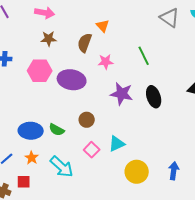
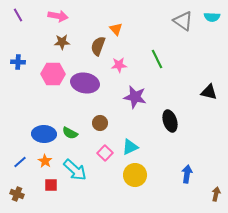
black ellipse: (154, 97) -> (170, 121), moved
yellow circle: (137, 172) -> (135, 175), moved
red square: (24, 182) -> (51, 185), moved

